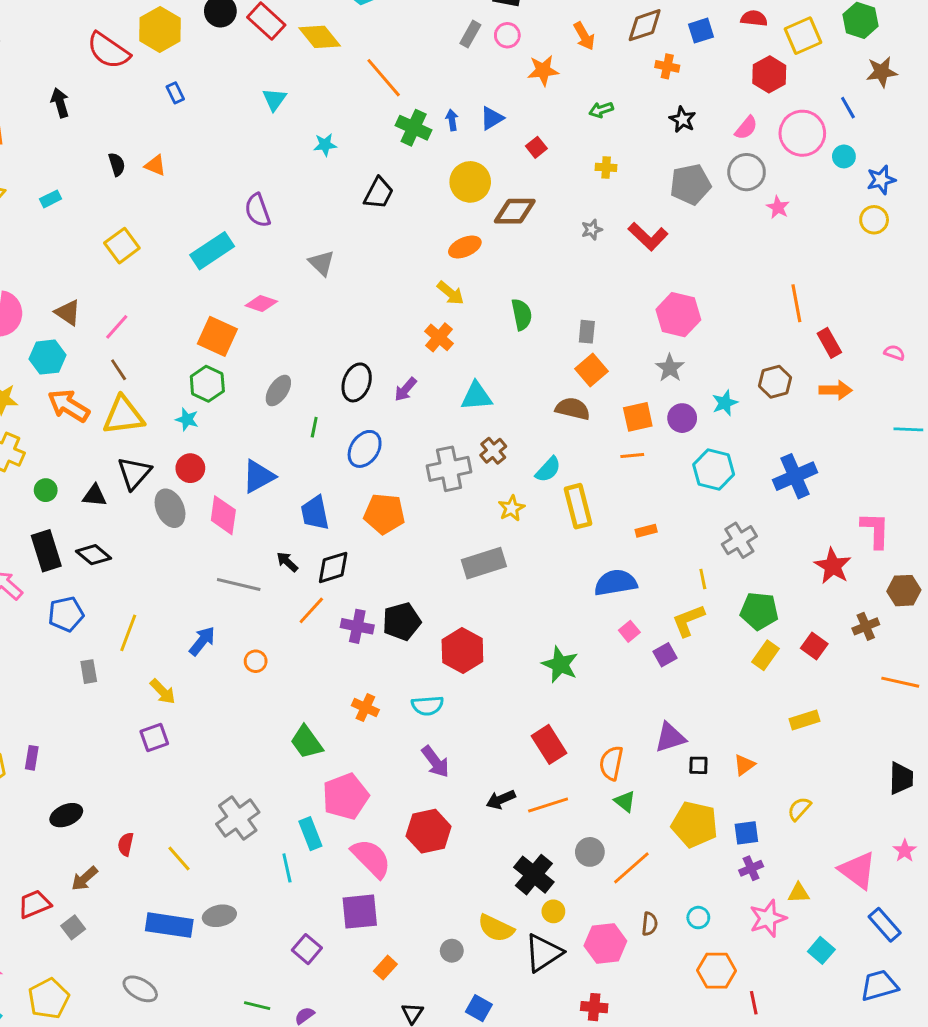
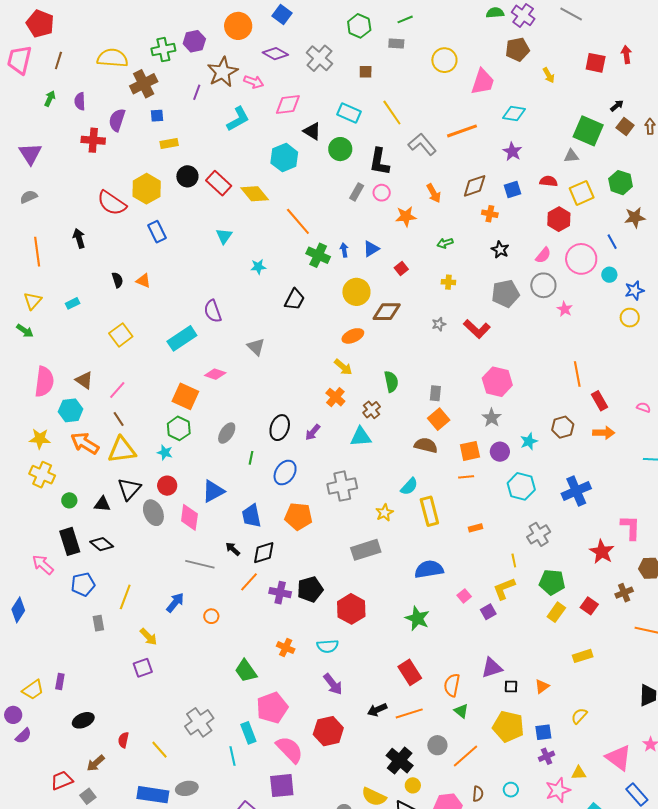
blue rectangle: (175, 93) -> (157, 232), size x1.5
brown cross: (493, 451) -> (372, 410), moved
blue semicircle: (616, 583) -> (429, 569), moved

